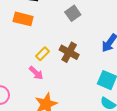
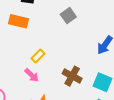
brown cross: (69, 52) -> (72, 76), moved

